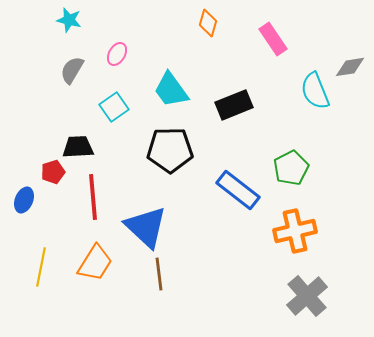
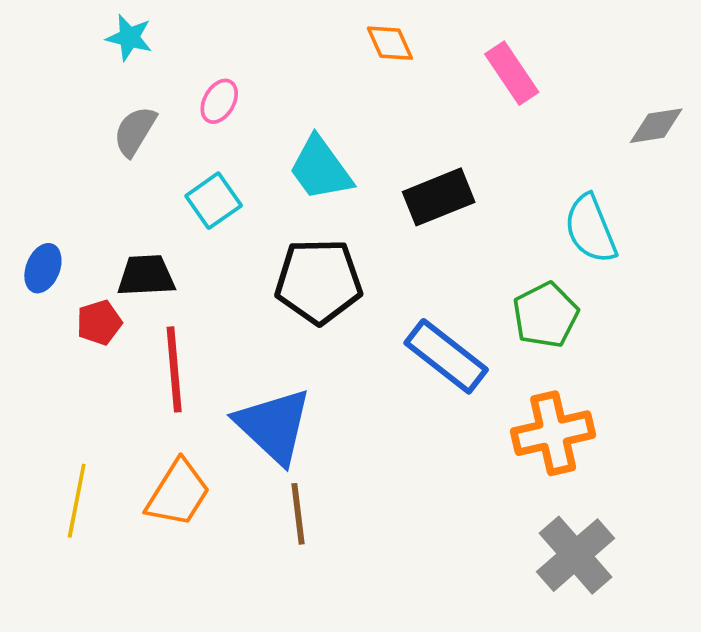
orange diamond: (208, 23) -> (390, 43), turned -40
cyan semicircle: (315, 91) -> (591, 229), moved
blue ellipse: (24, 200) -> (43, 268), moved

